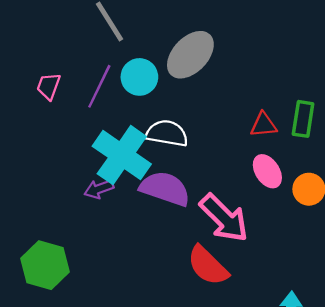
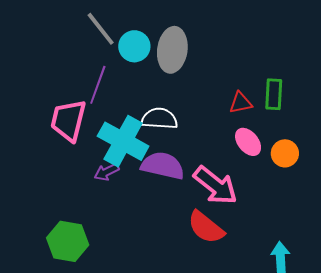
gray ellipse: (190, 55) -> (172, 50), turned -30
cyan circle: (139, 77) -> (134, 46), moved
pink trapezoid: (49, 86) -> (68, 120), moved, size x1.8

